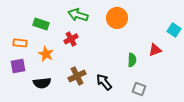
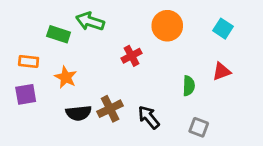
green arrow: (78, 15) -> (90, 21), moved
cyan square: (174, 30) -> (223, 29), moved
red cross: (71, 39) -> (132, 56), moved
black semicircle: (42, 83) -> (79, 113), moved

